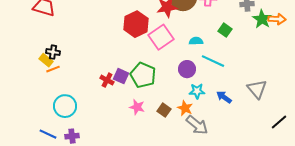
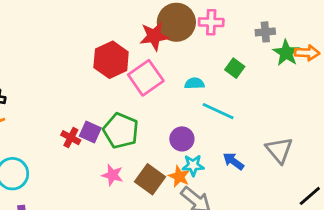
purple circle: (187, 69) -> (182, 139), moved
cyan star: (197, 91) -> (193, 165), moved
brown square: (164, 110) -> (150, 179), size x1.5

